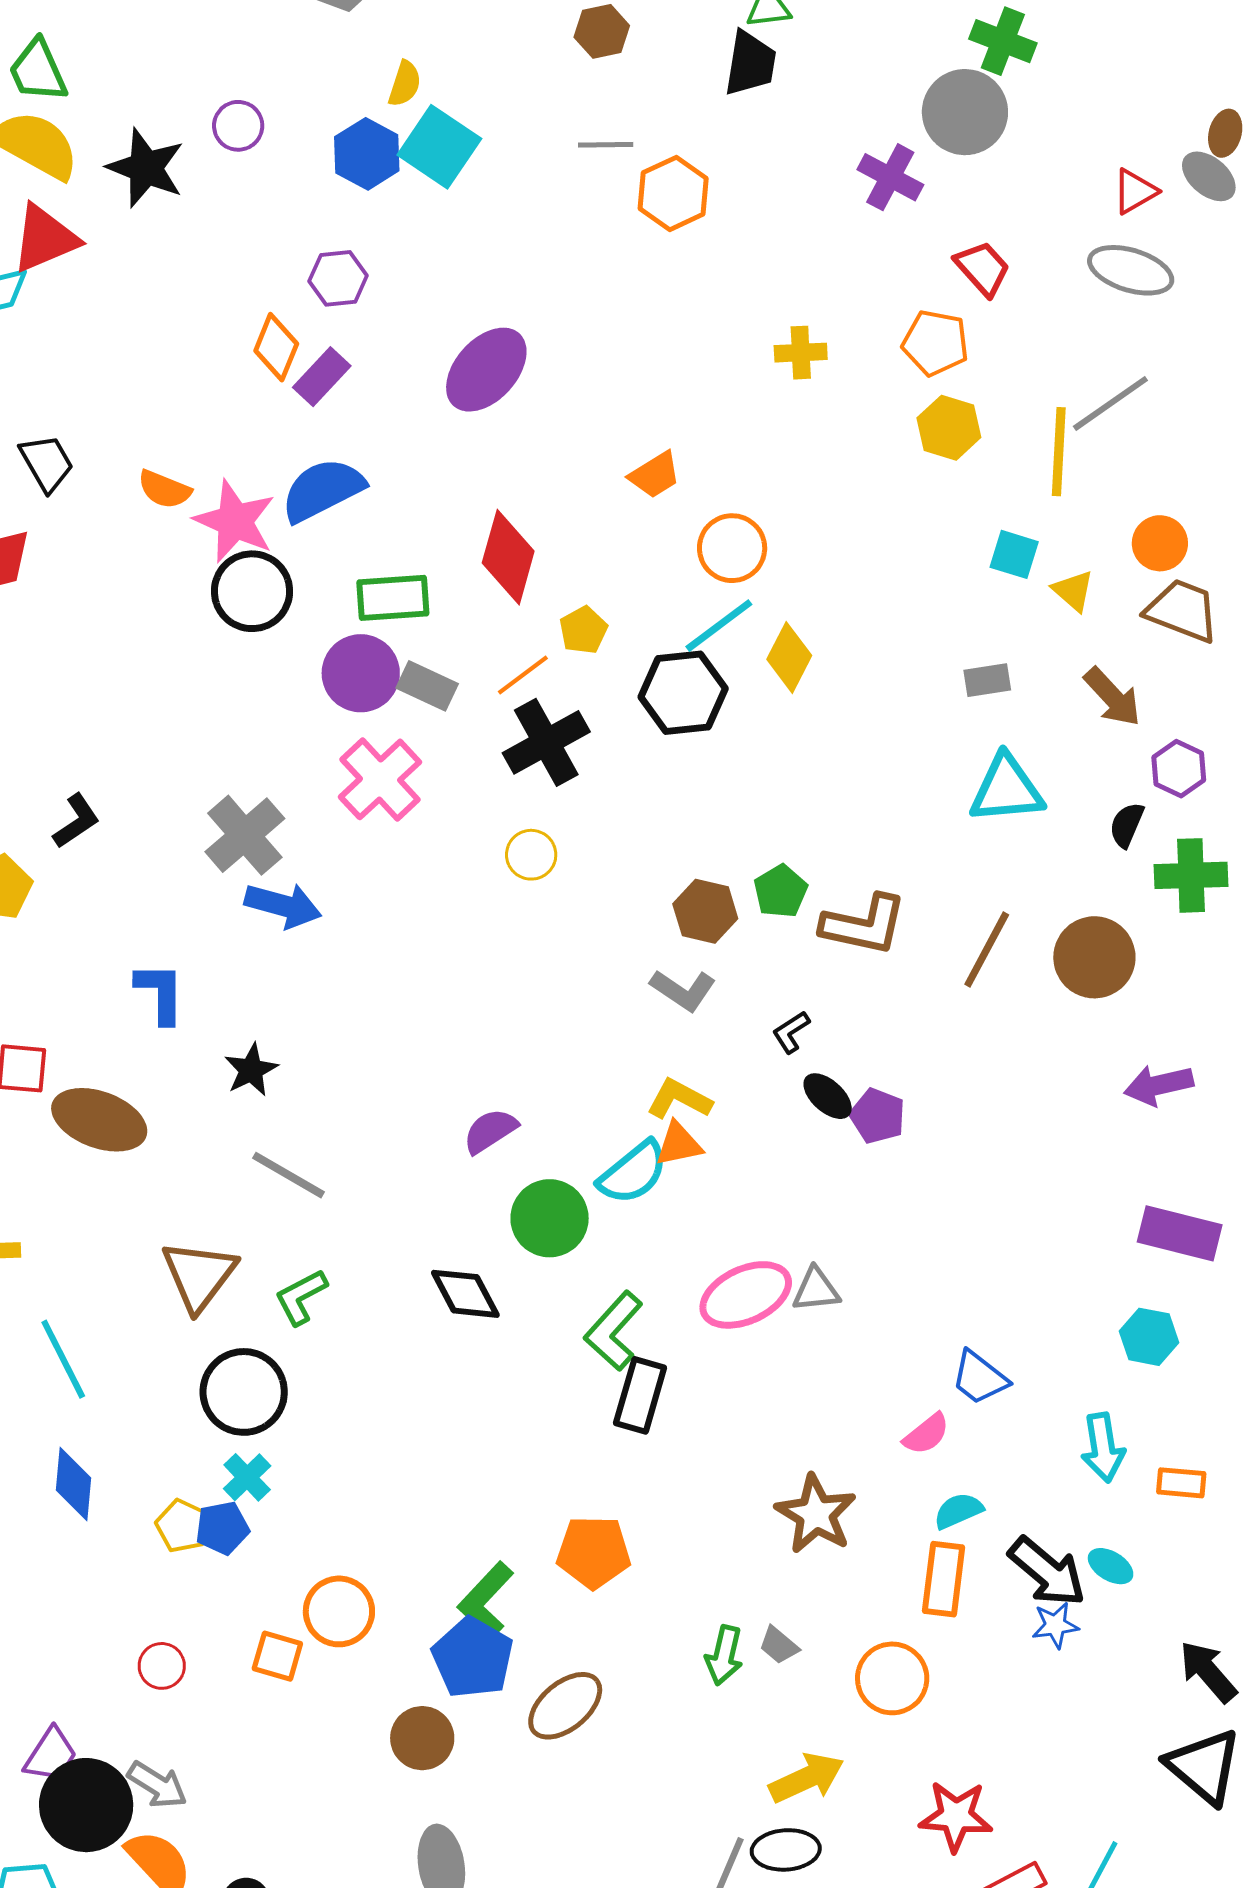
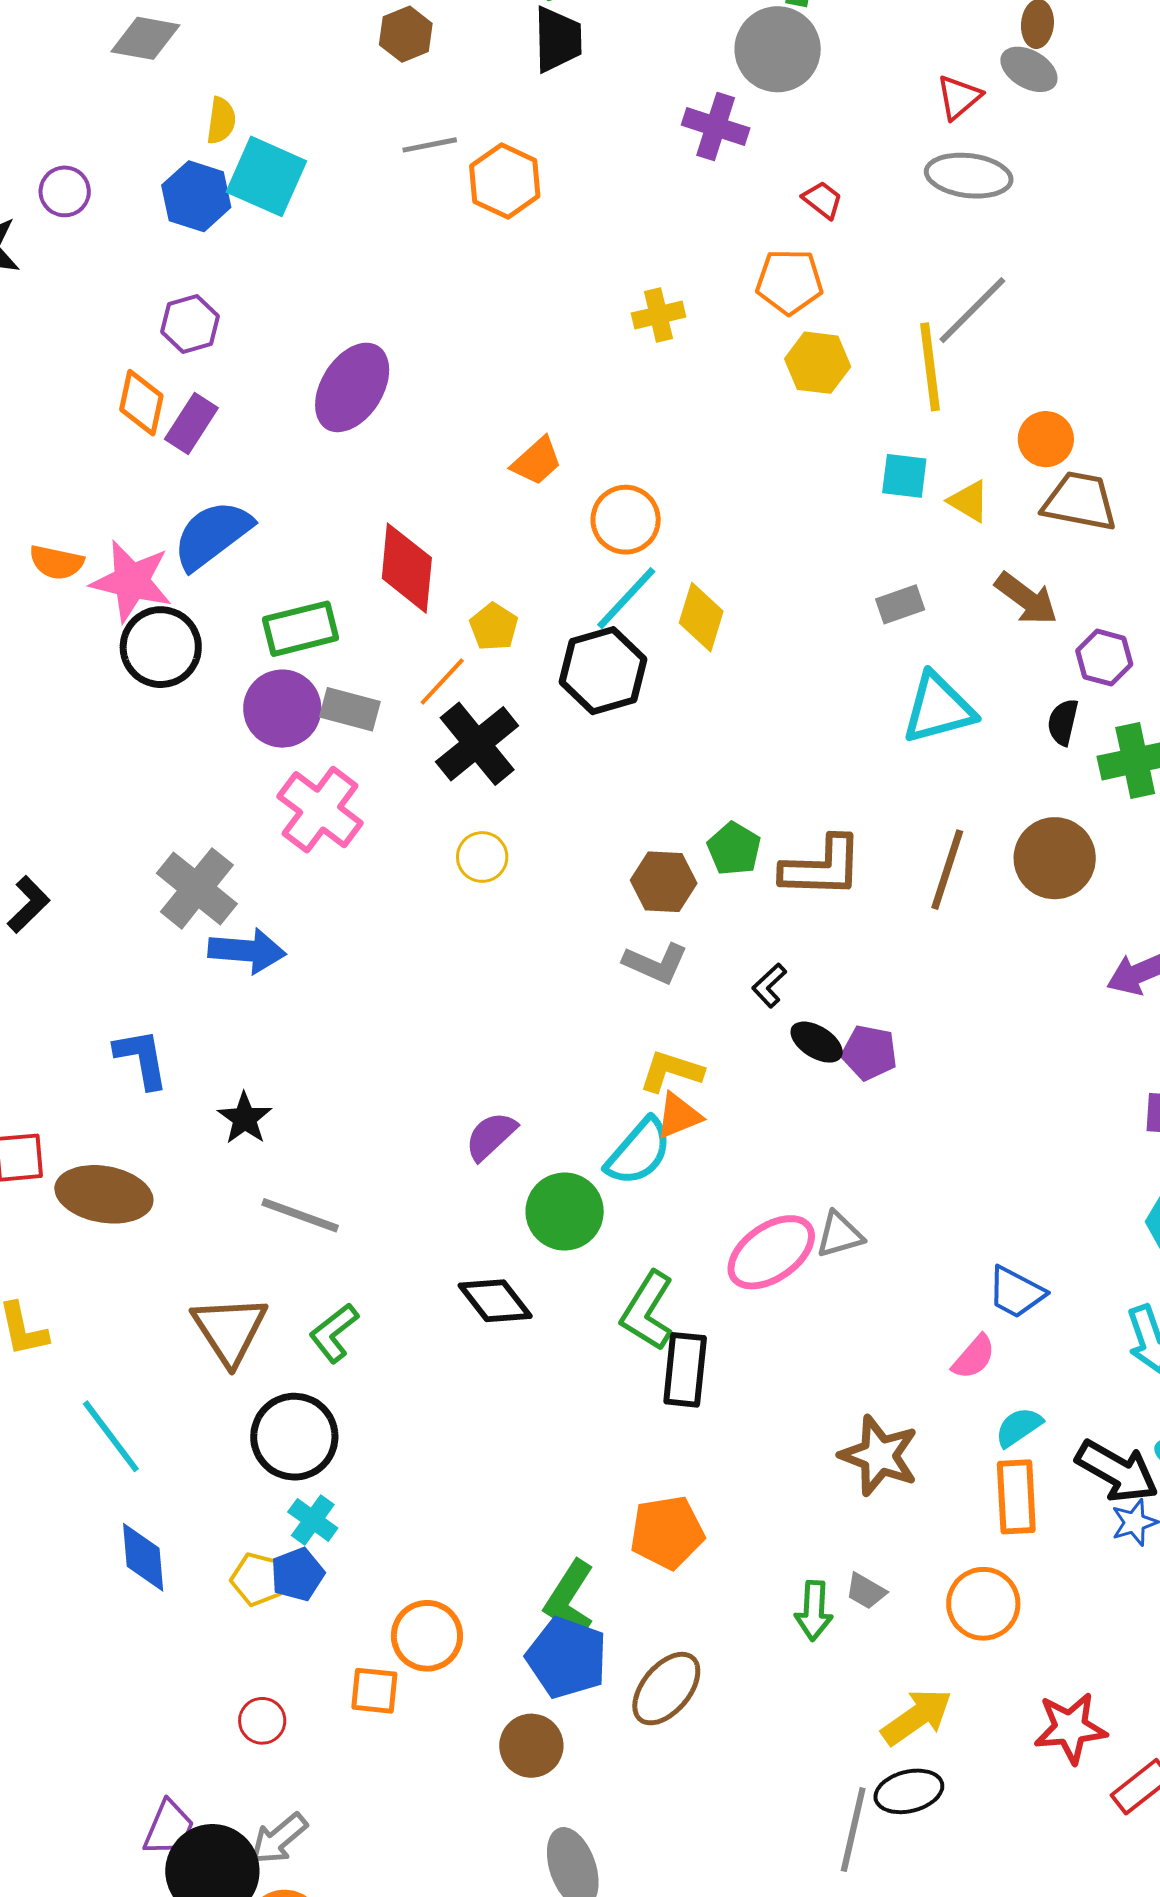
red trapezoid: (983, 268) -> (823, 200), size x0.7
gray arrow: (157, 1785) -> (279, 1839), turned 118

